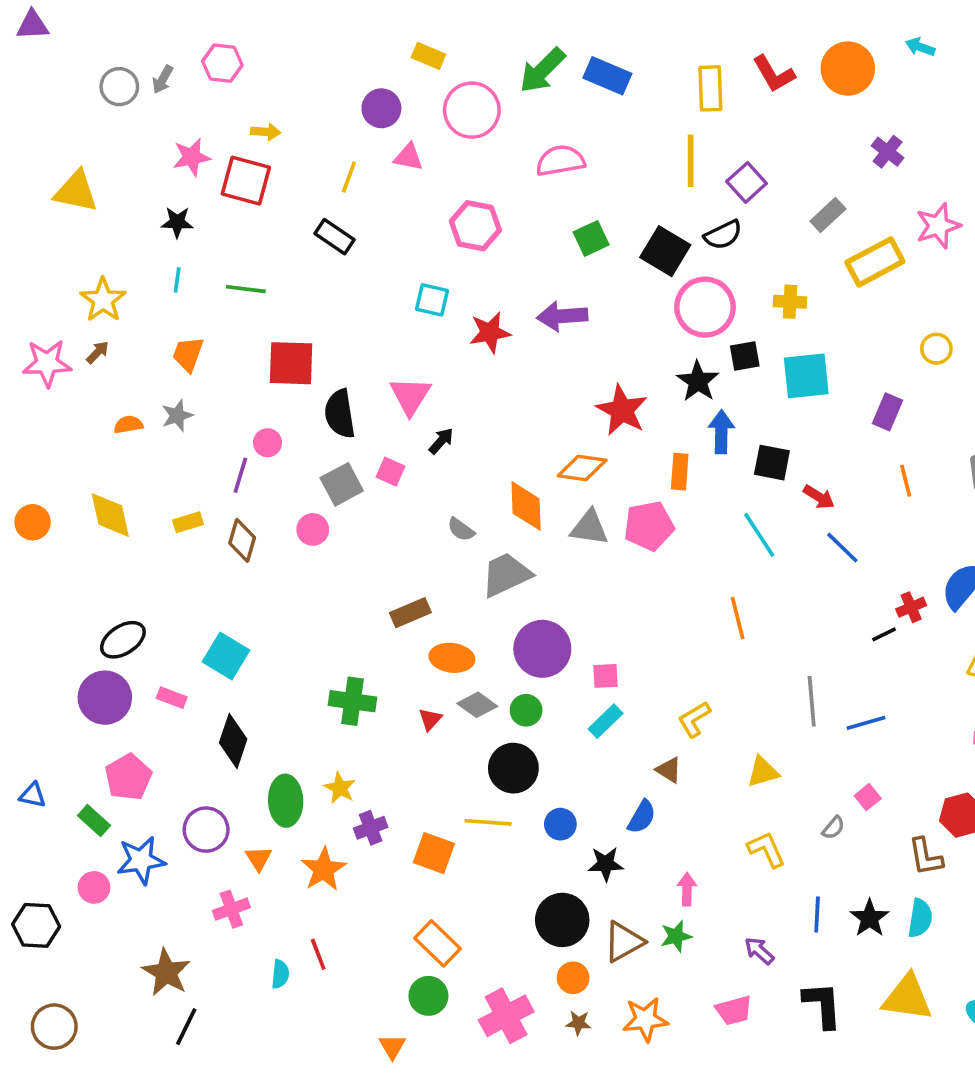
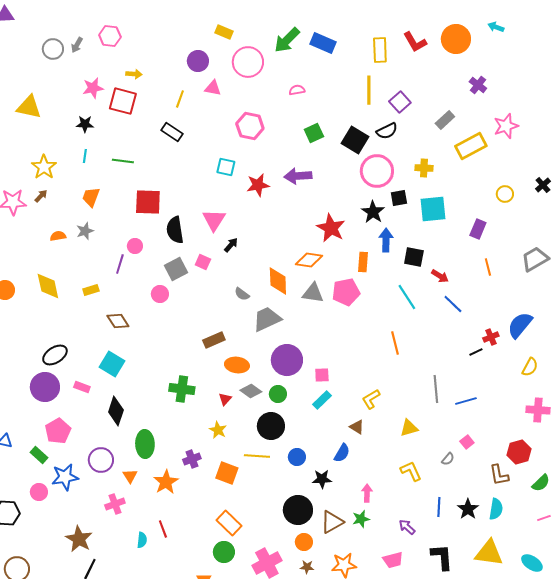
pink semicircle: (560, 161) -> (297, 90), size x0.6
brown diamond: (242, 540) -> (118, 321), moved, turned -50
yellow star: (340, 788) -> (218, 430), moved

